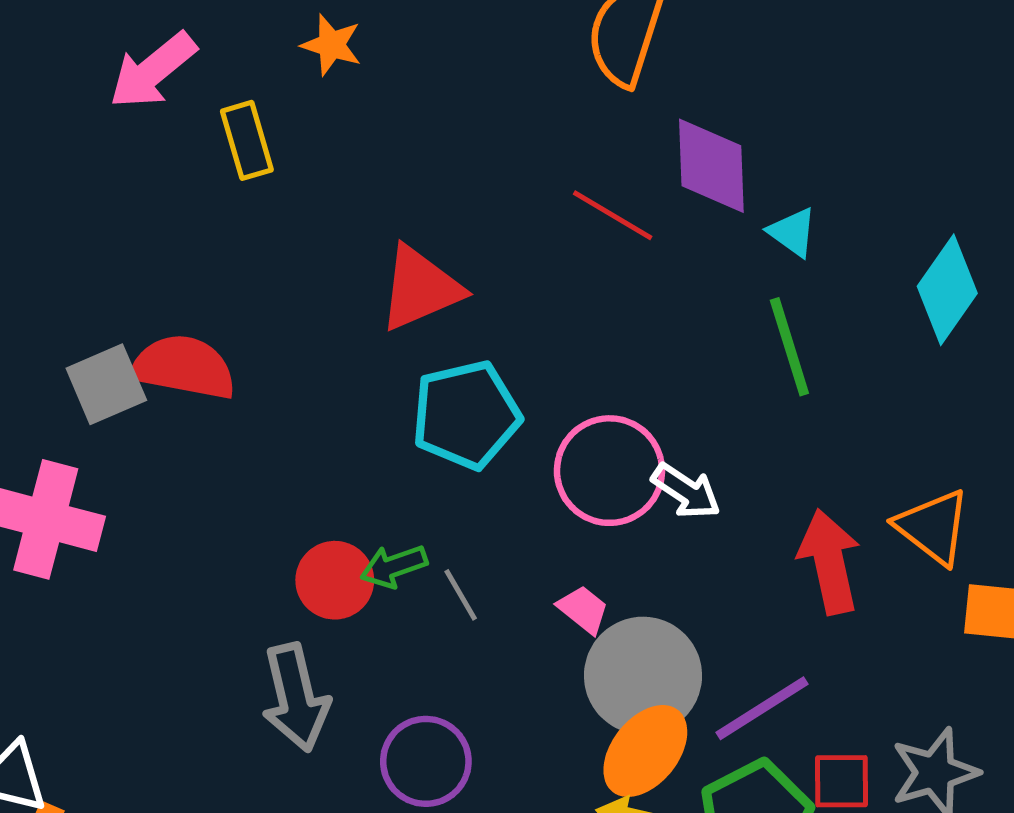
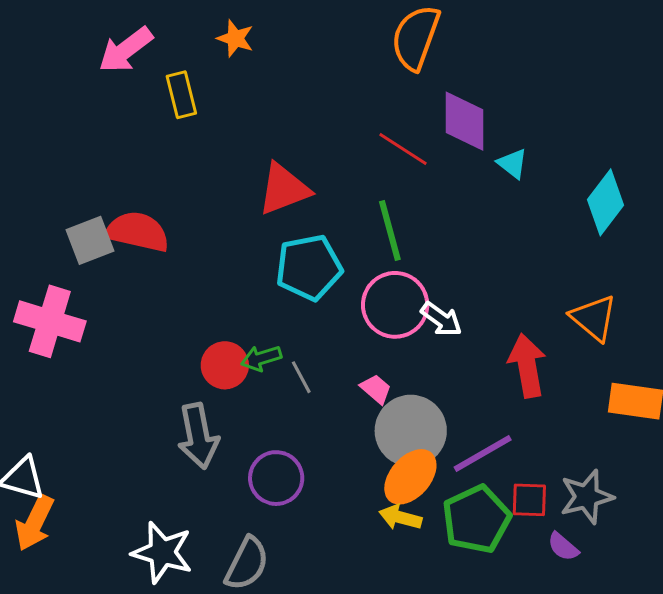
green line: (789, 347) -> (390, 230), moved
orange triangle: (933, 527) -> (594, 318), moved

